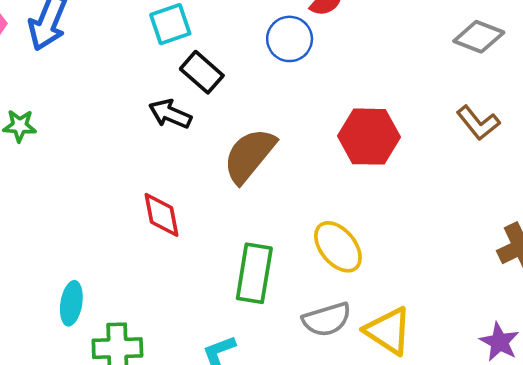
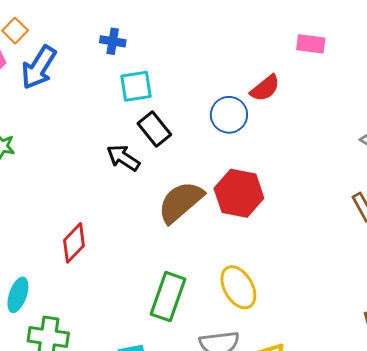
red hexagon: (369, 137) -> (239, 193), moved
red diamond: (162, 215) -> (74, 243), moved, turned 45

